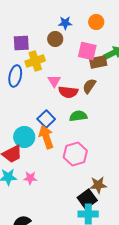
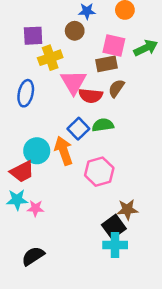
brown rectangle: (98, 62) -> (107, 64), moved
blue ellipse: (15, 76) -> (26, 93), moved
pink triangle: (54, 81) -> (73, 82), size x1.6
blue square: (46, 119) -> (78, 129), moved
pink star: (30, 178) -> (36, 208), moved

